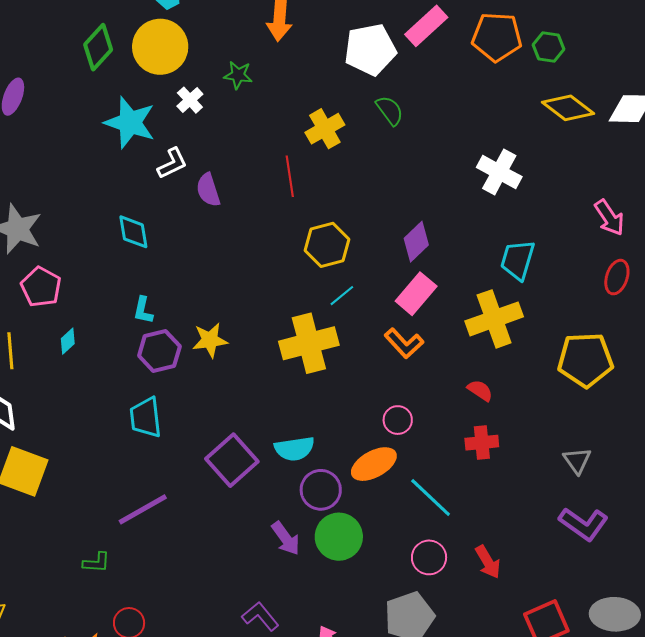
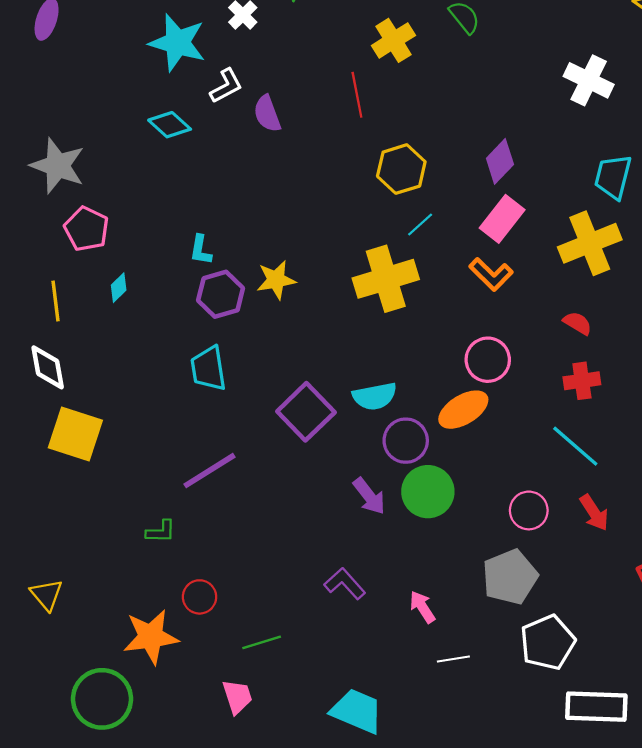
cyan diamond: (133, 232) -> (170, 125), moved, turned -36
pink circle: (398, 420) -> (488, 360), size x1.4
cyan line: (431, 497) -> (575, 446), moved

